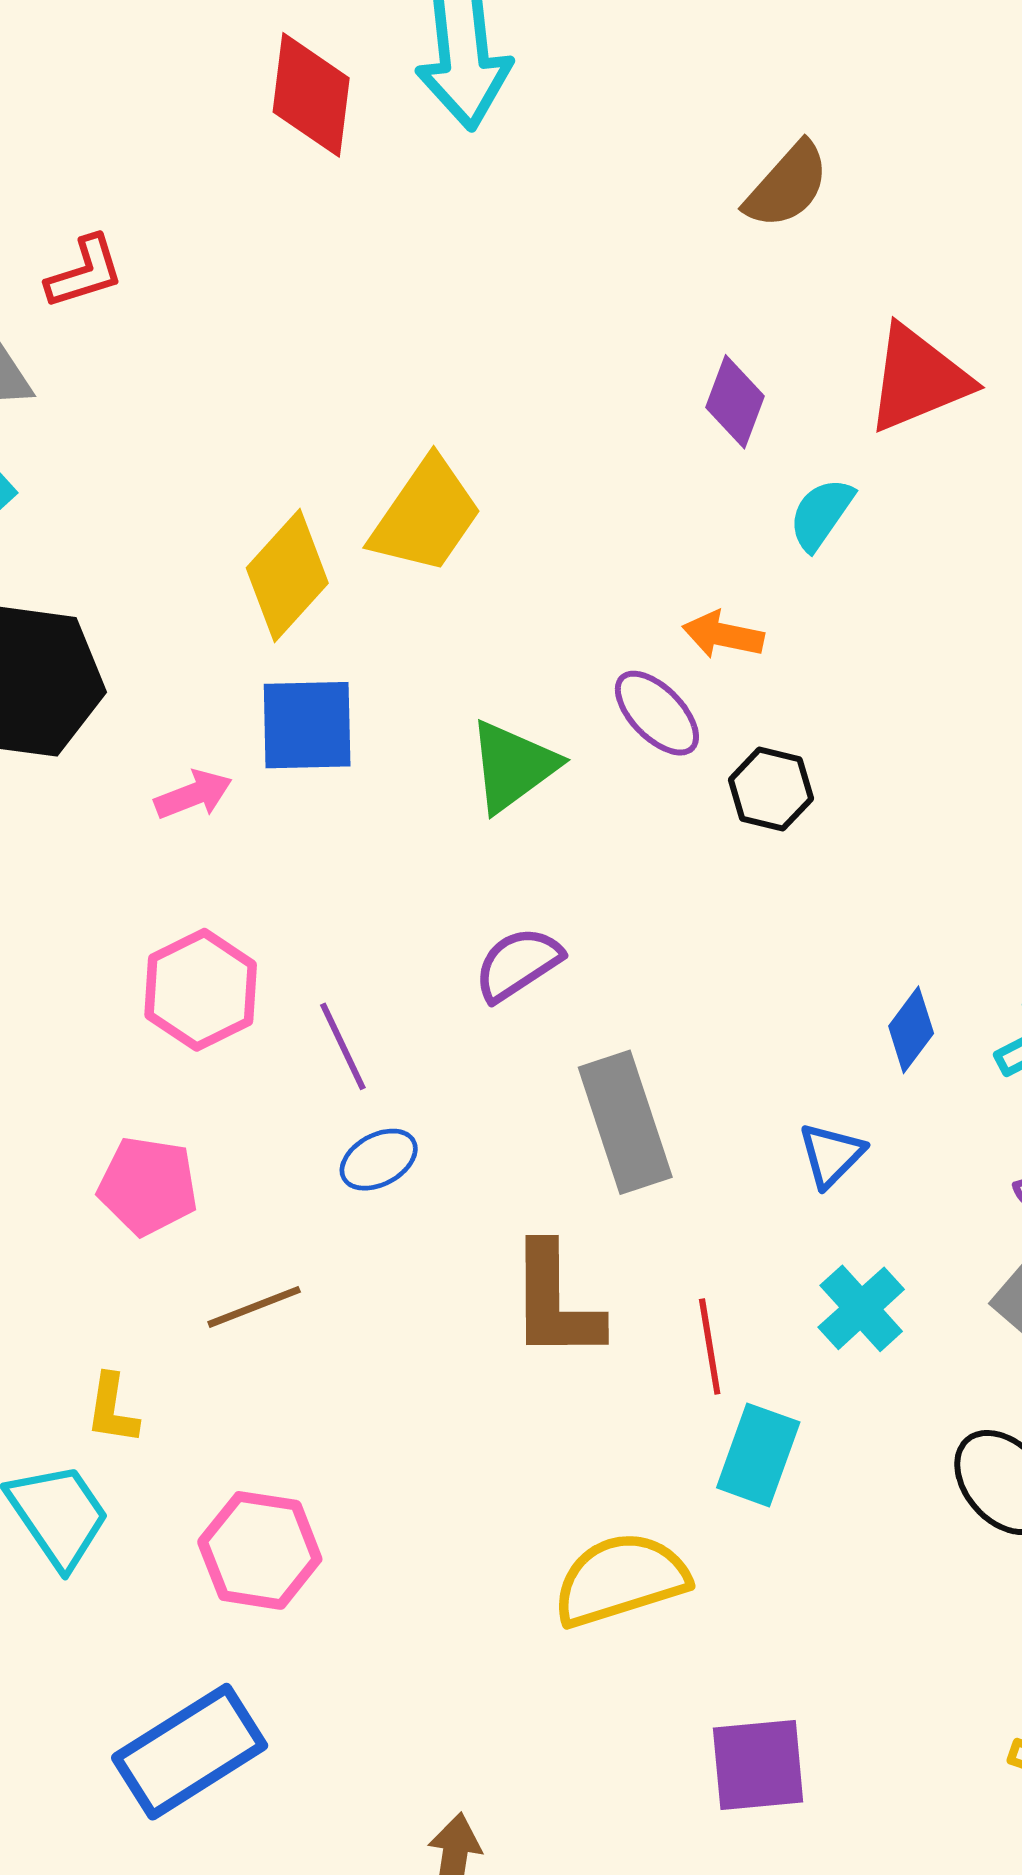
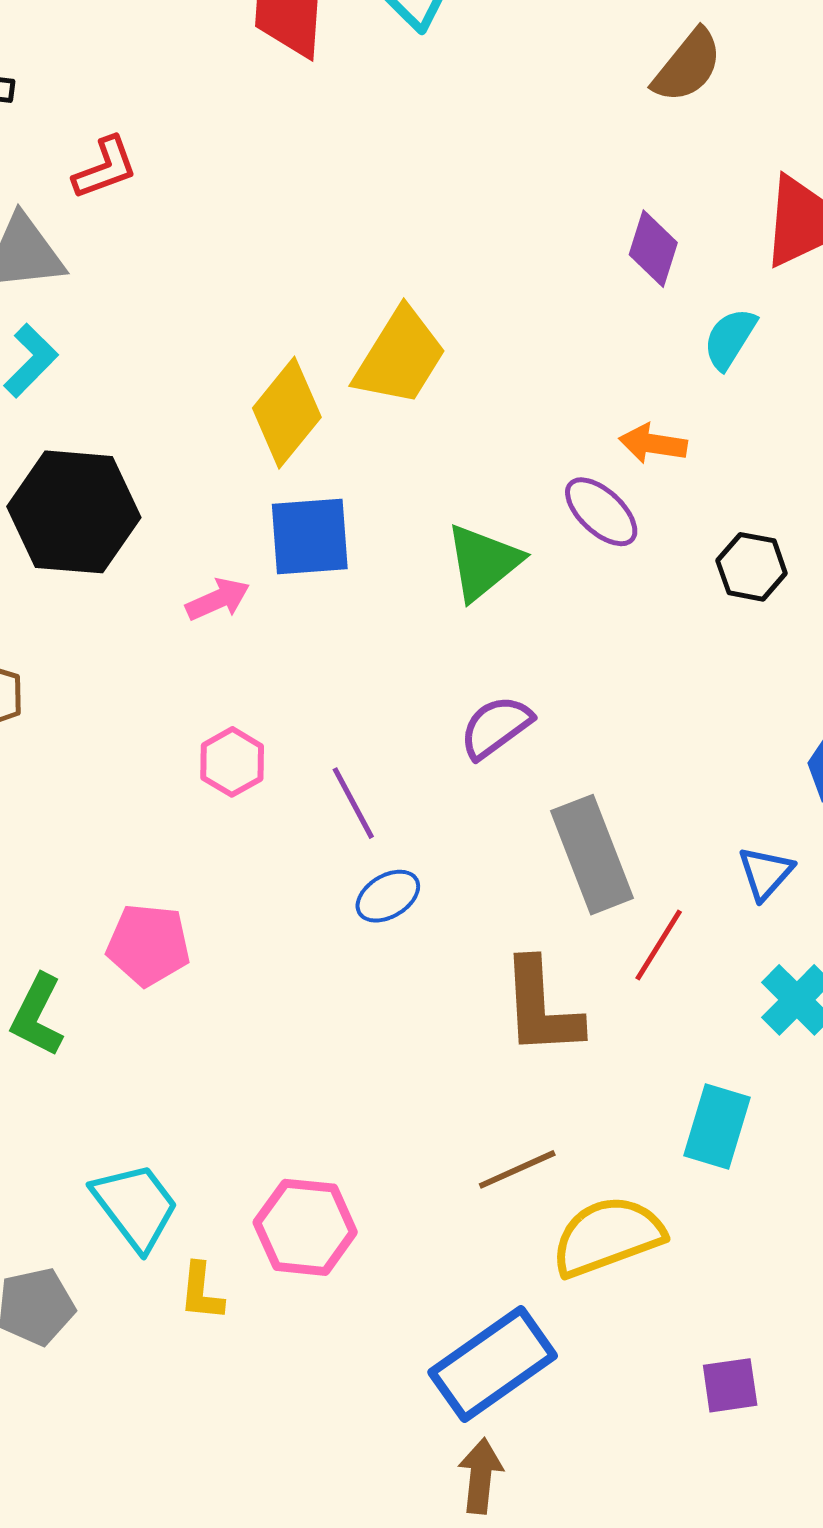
black hexagon: (771, 789) -> (752, 567), moved
pink hexagon: (201, 990) -> (232, 762), size x0.7
pink pentagon: (148, 1186) -> (148, 945), moved
brown line: (254, 1307) -> (517, 1169), moved
red line: (710, 1346) -> (659, 945), moved, turned 44
yellow L-shape: (112, 1409) -> (201, 1292), moved
blue rectangle: (190, 1752) -> (493, 1364), moved
purple square: (758, 1765) -> (730, 1385), size x0.7

